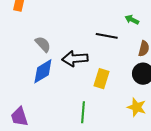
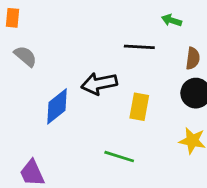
gray semicircle: (43, 44) -> (25, 56), moved
green line: (83, 112) -> (119, 157), turned -70

